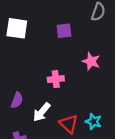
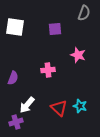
purple semicircle: (17, 100) -> (13, 78), moved
white arrow: (42, 112) -> (27, 105), moved

